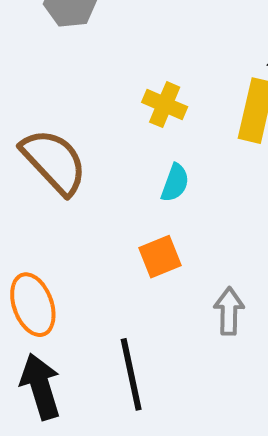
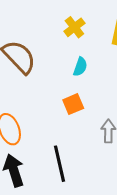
yellow cross: (165, 105) -> (74, 27), turned 30

